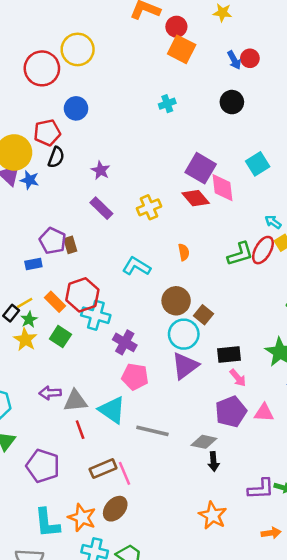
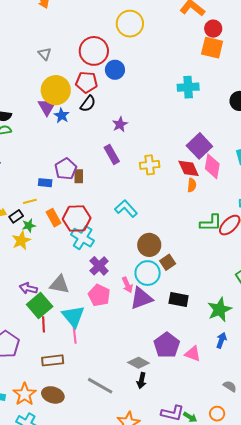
orange square: (182, 49) -> (212, 48), turned -30
red circle: (42, 68) -> (94, 51), moved
cyan cross: (167, 104) -> (188, 87), size x1.5
orange semicircle: (184, 252) -> (192, 185), moved
yellow line: (25, 303) -> (30, 201), moved
green square: (60, 337) -> (40, 305), moved, size x1.4
pink arrow: (238, 378) -> (127, 285), moved
gray triangle: (75, 401) -> (59, 284), moved
purple pentagon: (231, 412) -> (167, 345), turned -30
gray line: (152, 431) -> (100, 386), moved
pink line: (124, 473) -> (74, 334), moved
brown ellipse: (115, 509) -> (53, 395), turned 50

